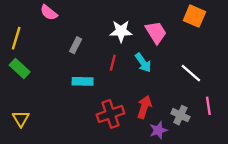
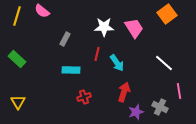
orange square: (194, 16) -> (167, 14), turned 30
yellow line: (16, 38) -> (17, 16), moved
cyan arrow: (143, 63) -> (117, 63), moved
red cross: (111, 114) -> (84, 97), moved, size x0.6
gray cross: (180, 115) -> (160, 107), moved

